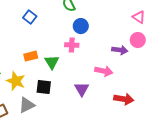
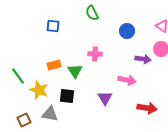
blue square: (30, 17) -> (53, 26), turned -32
blue circle: (81, 26) -> (127, 31), moved
gray triangle: (27, 105) -> (50, 114), turned 36

